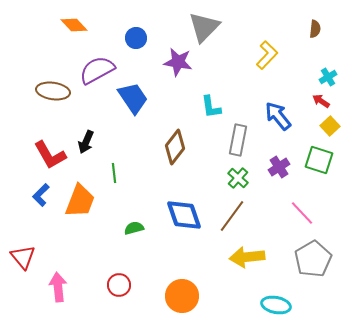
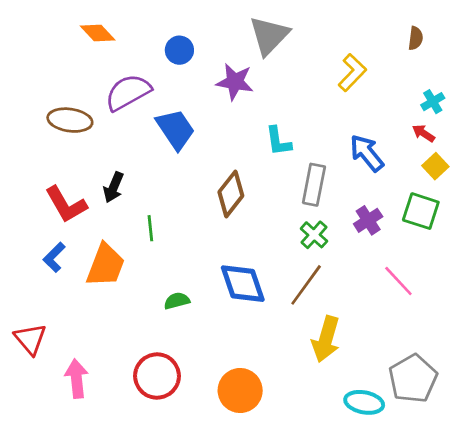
yellow arrow: (247, 257) -> (326, 339), turned -68
gray pentagon: (313, 259) -> (413, 379), moved
red circle: (119, 285) -> (157, 376), size x1.5

